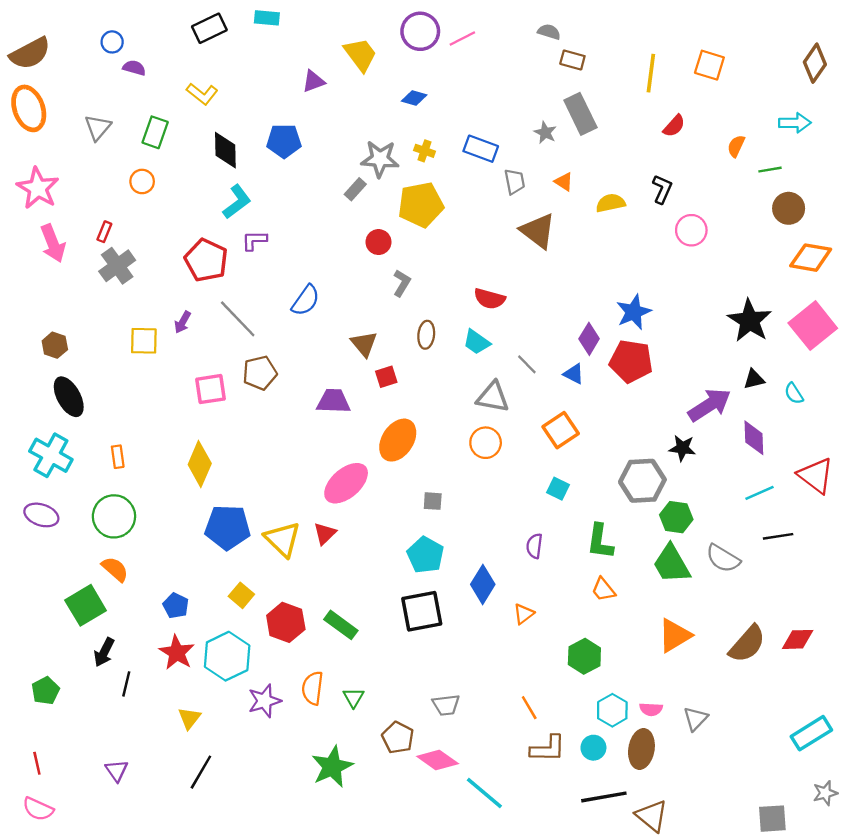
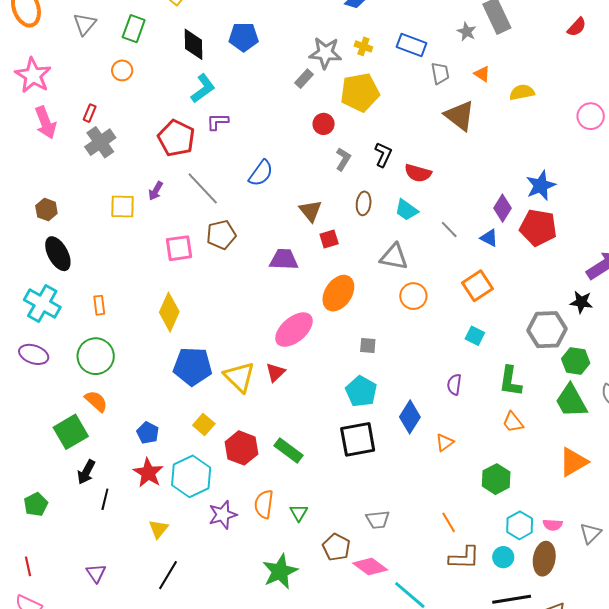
black L-shape: (662, 189) -> (383, 155), moved
gray triangle: (493, 397) -> (394, 257), moved

